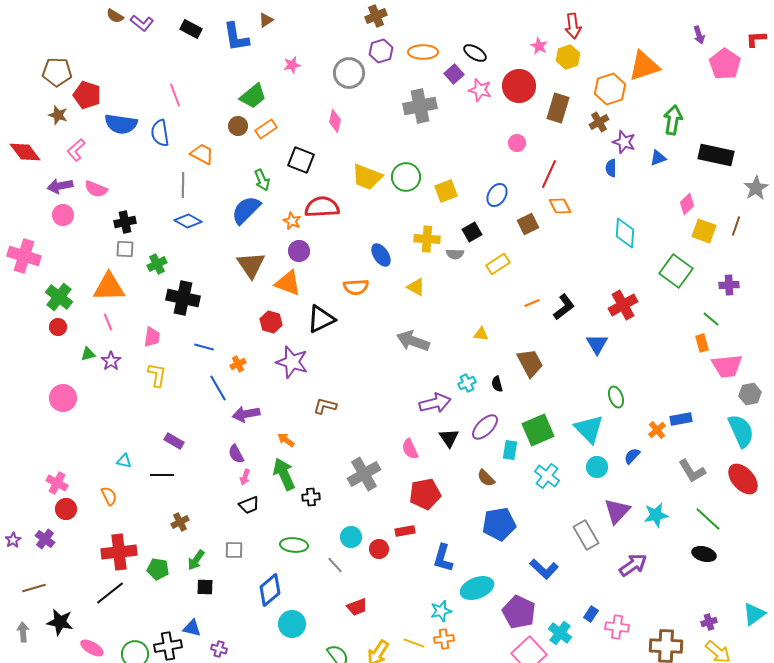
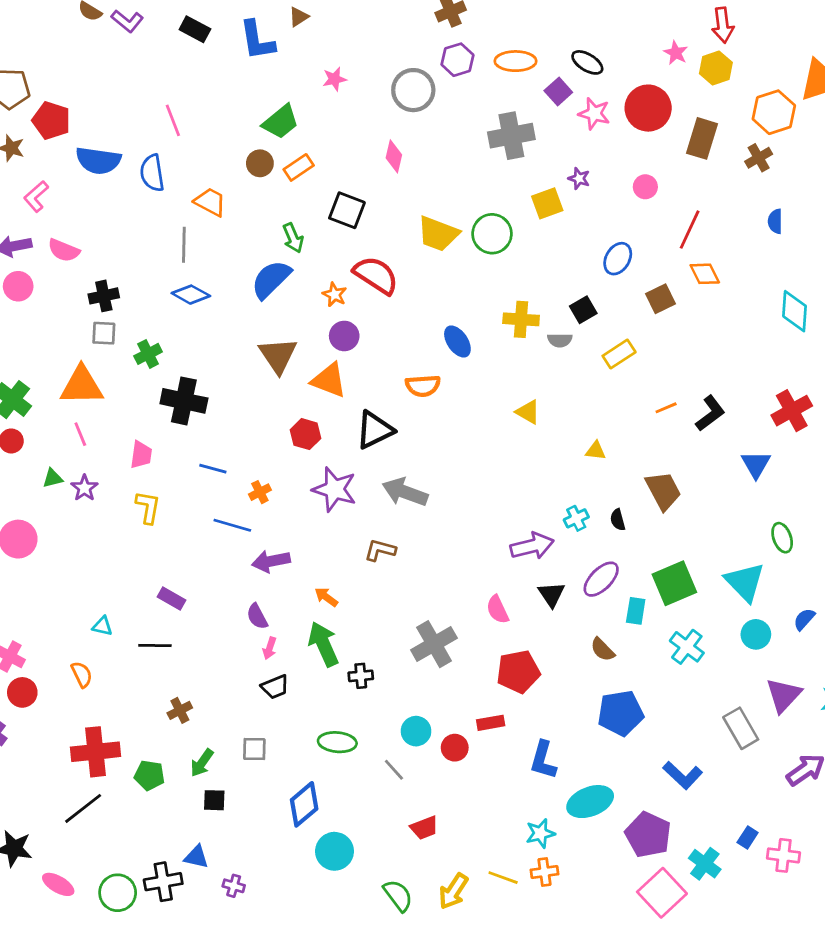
purple star: (624, 142) -> (579, 178), moved, size x0.7
yellow square: (446, 191) -> (547, 203), moved
red semicircle: (322, 207) -> (376, 275), turned 36
yellow triangle: (416, 287) -> (528, 412), moved
gray arrow: (413, 341) -> (405, 492), moved
blue line: (218, 388) -> (232, 525), turned -44

